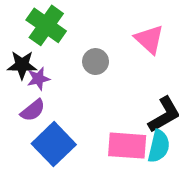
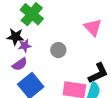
gray circle: (96, 62) -> (58, 50), moved

